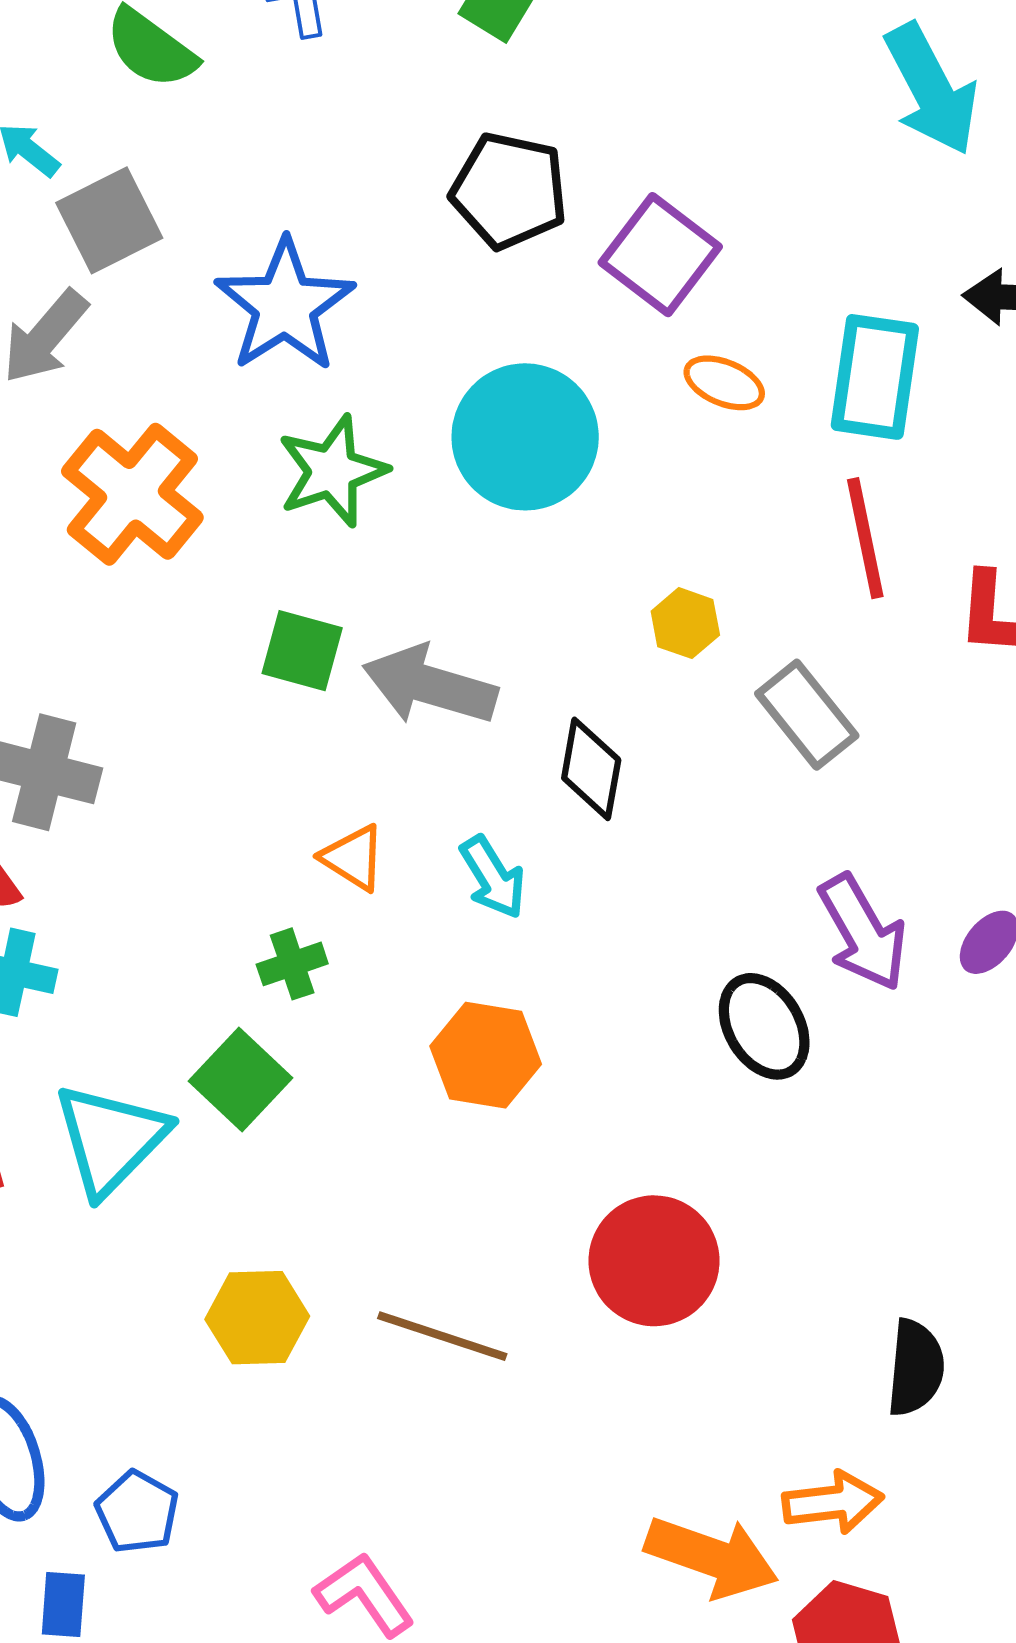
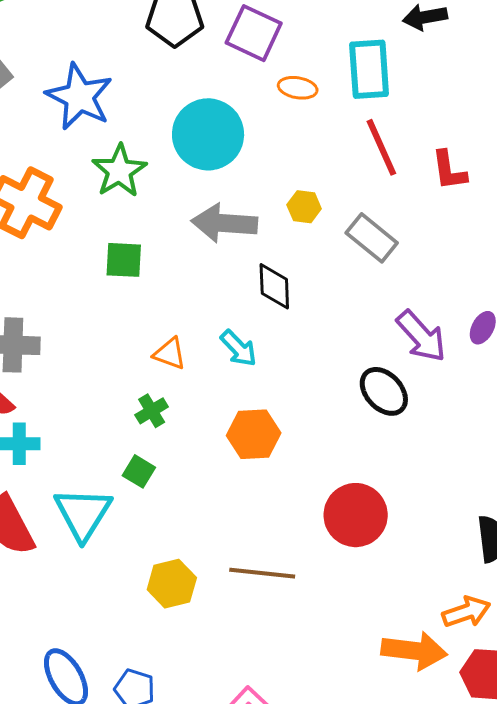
gray arrow: (430, 685) -> (224, 223), moved
green square: (240, 1080) -> (139, 471), size x0.7

